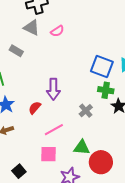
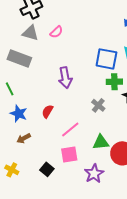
gray rectangle: (16, 51) -> (19, 58), size x1.6
purple arrow: (53, 89) -> (65, 78), moved
black square: (19, 171) -> (47, 169), moved

